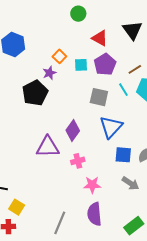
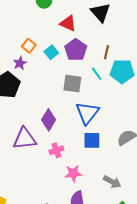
cyan square: (81, 65) -> (51, 52), turned -32
brown line: (135, 69) -> (106, 52), turned -40
blue square: (123, 155) -> (92, 140), moved
gray arrow: (130, 183) -> (112, 182), moved

